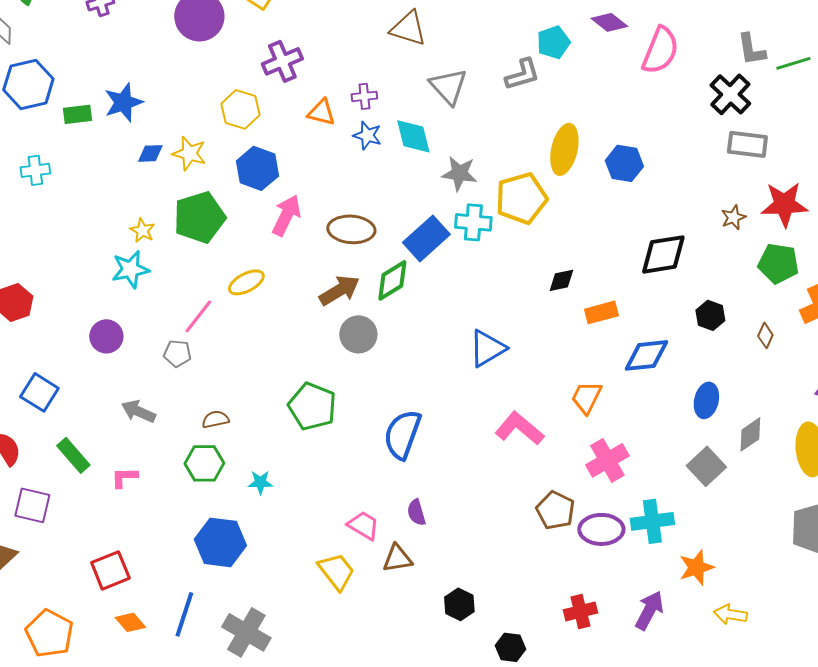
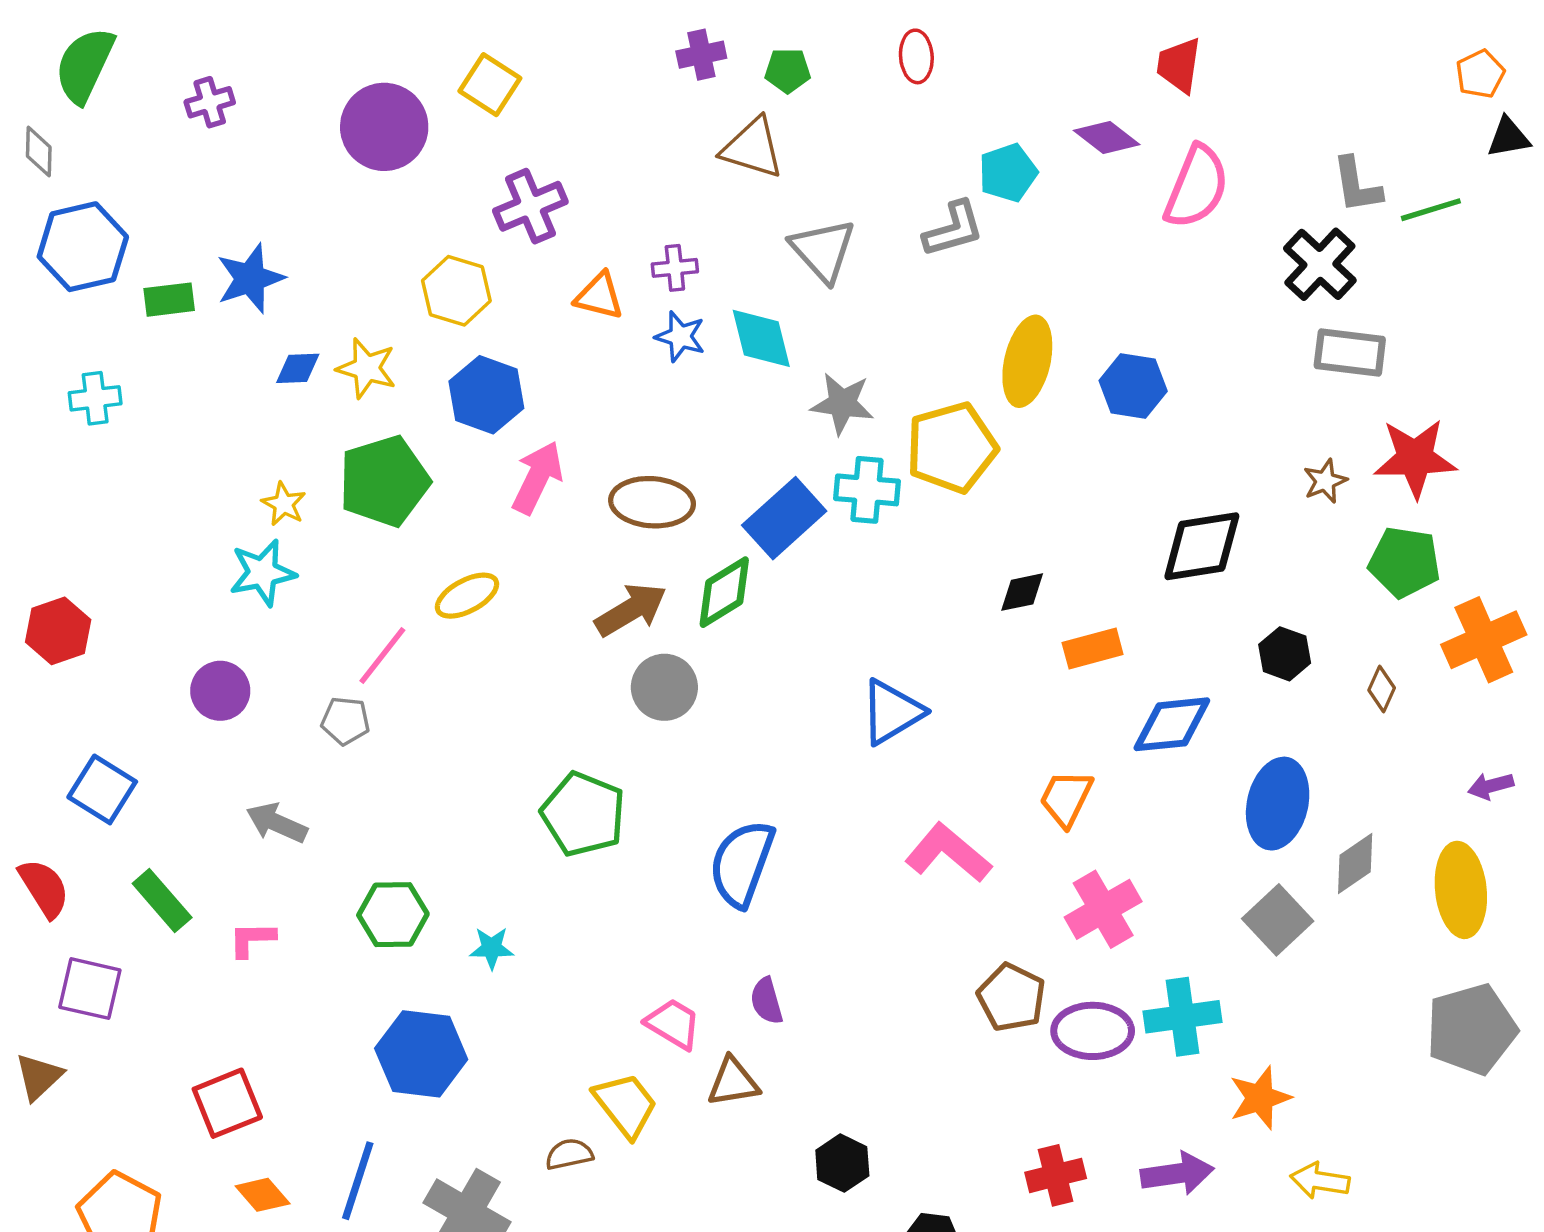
blue ellipse: (706, 400) -> (1278, 804), size x1.4
brown semicircle: (215, 419) -> (569, 1154), moved
purple arrow: (649, 610) -> (1177, 1174), turned 54

